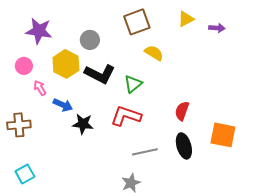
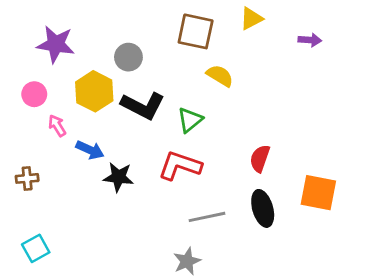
yellow triangle: (186, 19) -> (251, 19), moved
brown square: (137, 22) -> (196, 31), turned 32
brown cross: (19, 125) -> (27, 178), size x0.7

